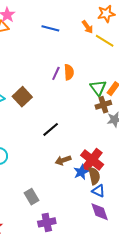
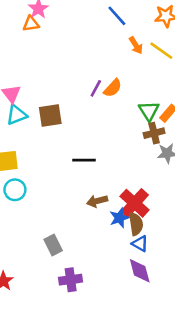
orange arrow: (87, 27) -> (136, 45), moved
blue line: (50, 28) -> (117, 16), moved, turned 30
orange semicircle: (69, 72) -> (113, 88), turned 42
brown square: (22, 97) -> (50, 115), turned 30
black line: (51, 129) -> (84, 160), turned 36

